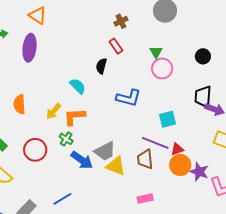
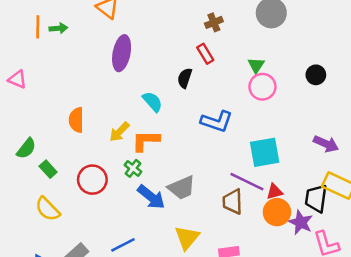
purple ellipse: (30, 48) -> (122, 53), moved
black trapezoid: (203, 97) -> (316, 198), moved
cyan square: (167, 119) -> (265, 152), size x1.4
yellow triangle: (116, 166) -> (187, 238), moved, turned 45

